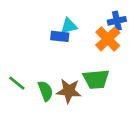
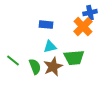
cyan triangle: (69, 26) -> (50, 47), moved
brown star: (69, 91) -> (53, 67), turned -30

